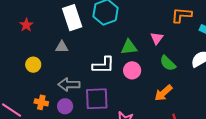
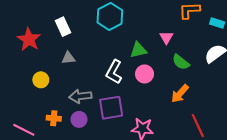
white rectangle: (72, 18) -> (63, 27), moved, size x0.7
red star: (26, 25) -> (29, 39), size x1.6
white L-shape: (103, 65) -> (114, 72), turned 125

